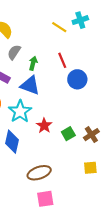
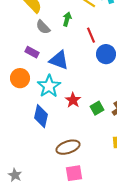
gray semicircle: (14, 52) -> (43, 27), turned -77
green arrow: (33, 63) -> (67, 19), moved

